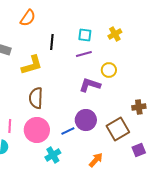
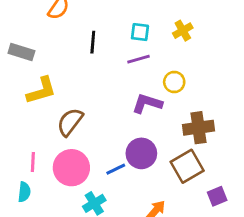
yellow L-shape: (32, 65) -> (41, 91), moved
brown semicircle: (36, 98) -> (70, 122), turned 35
brown cross: (139, 107) -> (198, 128), moved, size x1.5

